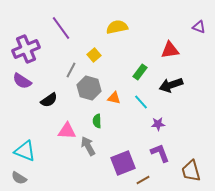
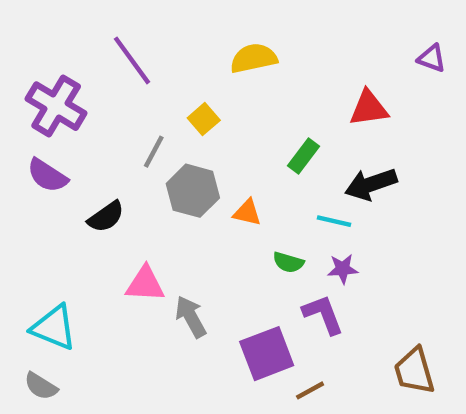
purple cross: (26, 49) -> (56, 106), turned -36
cyan line: (141, 102) -> (334, 221), moved, turned -35
green semicircle: (97, 121) -> (288, 262), moved, turned -72
purple L-shape: (160, 153) -> (323, 314), moved

